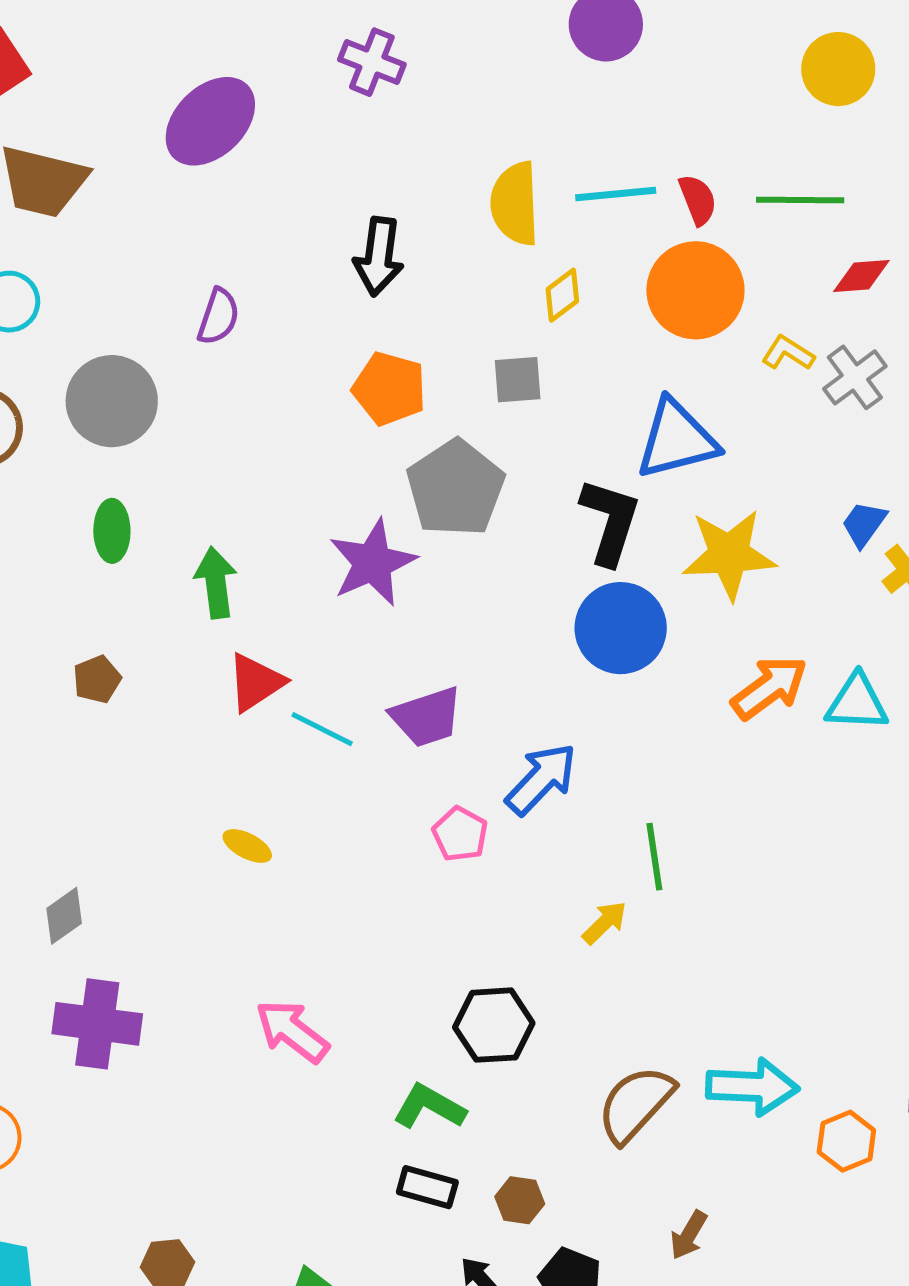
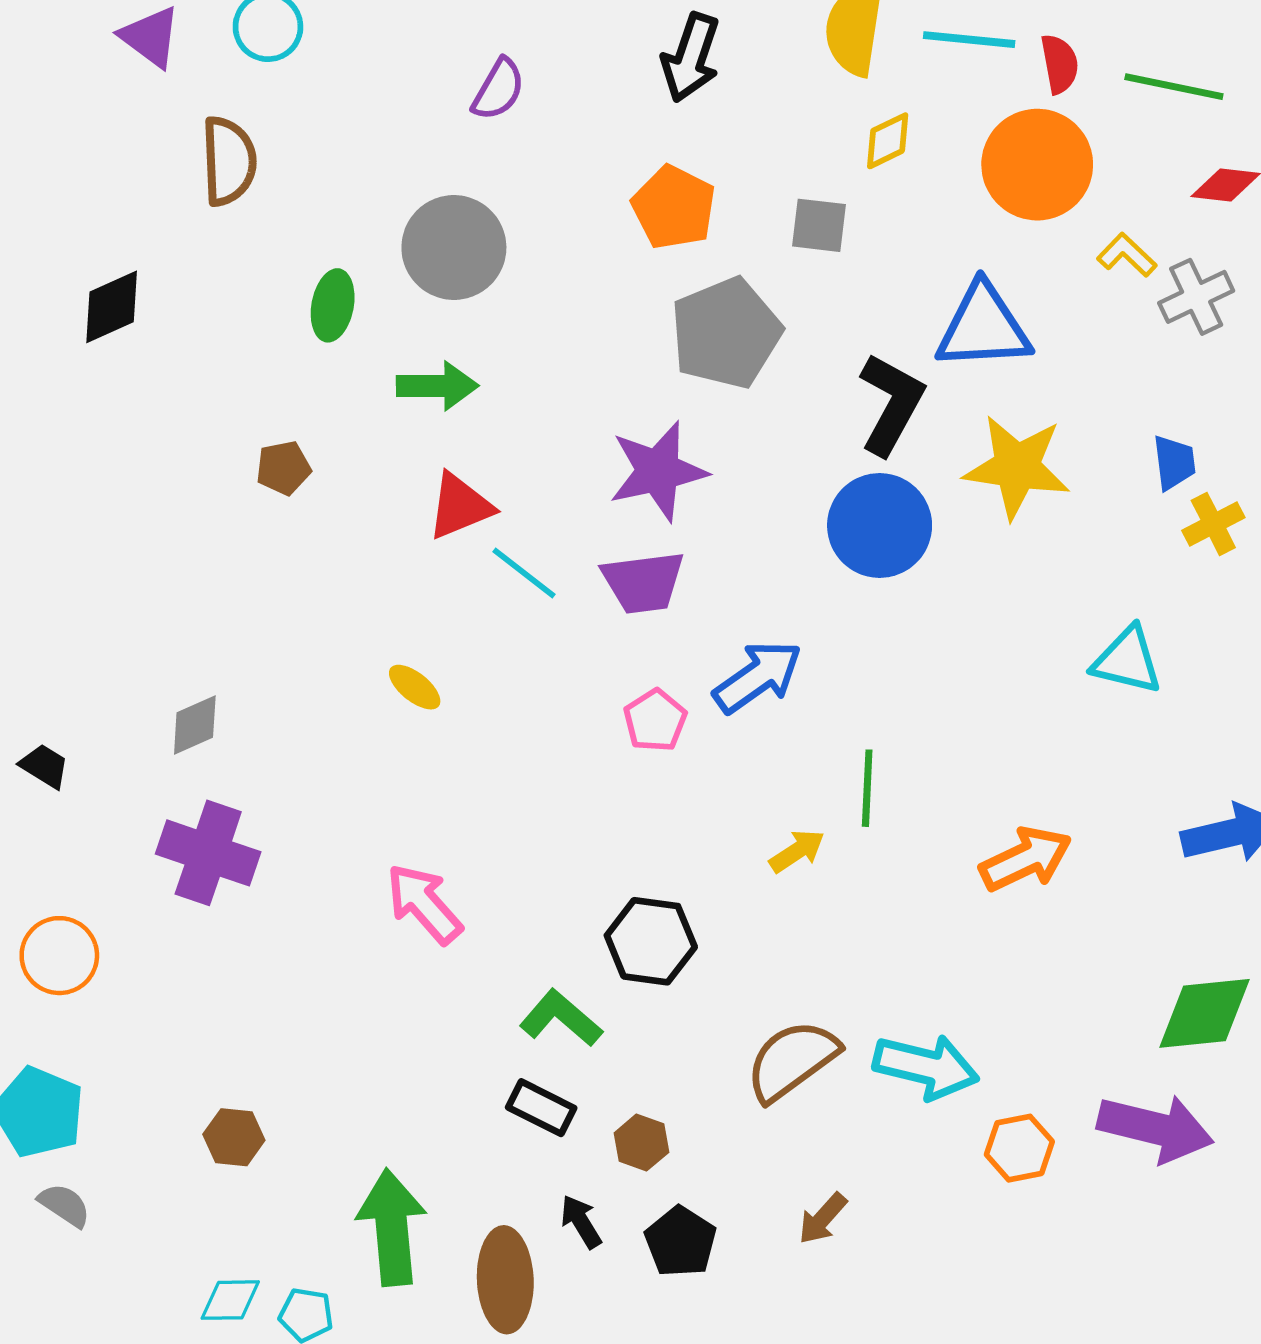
gray circle: (112, 401) -> (454, 247), moved
blue trapezoid: (864, 524) -> (1174, 462), turned 126
purple star: (373, 563) -> (658, 471), moved
green arrow: (216, 583) -> (437, 386), turned 86
orange arrow: (769, 688) -> (1026, 859), moved

